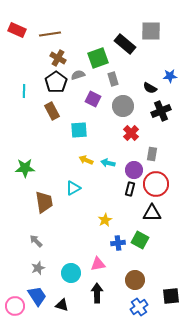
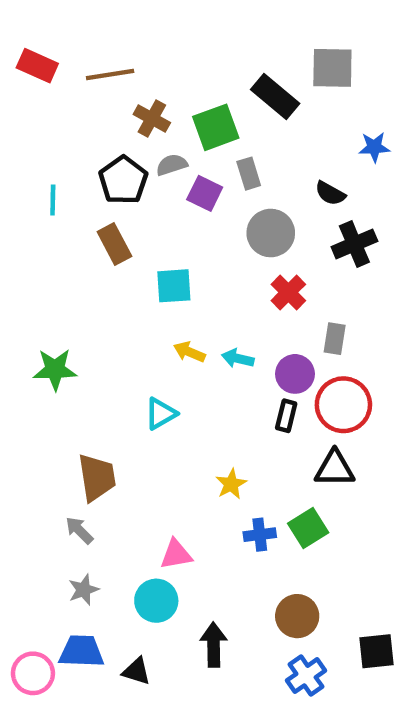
brown cross: (58, 58) -> (152, 119), moved
blue star: (170, 76) -> (374, 147), moved
purple square: (93, 99) -> (205, 193), moved
brown trapezoid: (44, 202) -> (97, 477), moved
green square: (140, 240) -> (308, 528), turned 30
pink triangle: (98, 264) -> (176, 554), moved
blue trapezoid: (37, 296) -> (81, 651), turned -55

